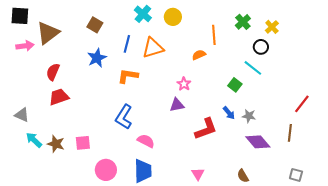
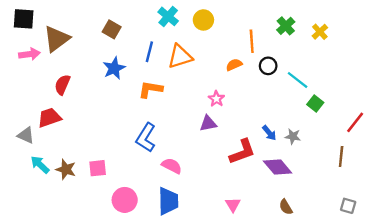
black circle: (261, 47) -> (268, 66), moved
green square: (235, 85) -> (315, 103), moved
red trapezoid: (59, 97) -> (49, 118), moved
purple diamond: (258, 142) -> (278, 167), moved

